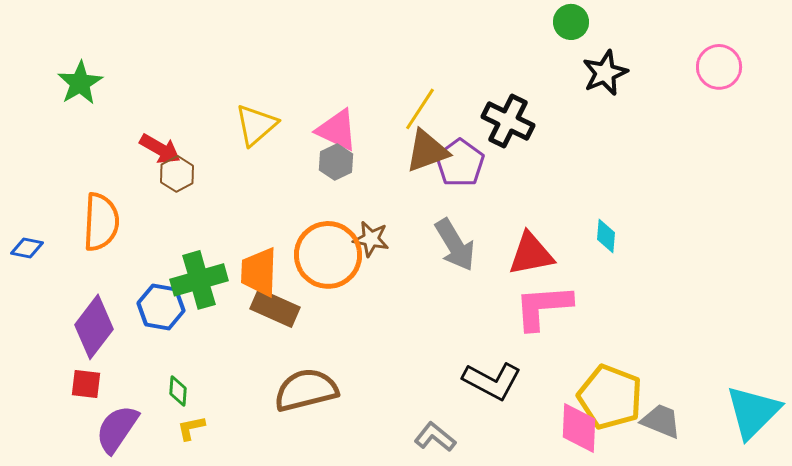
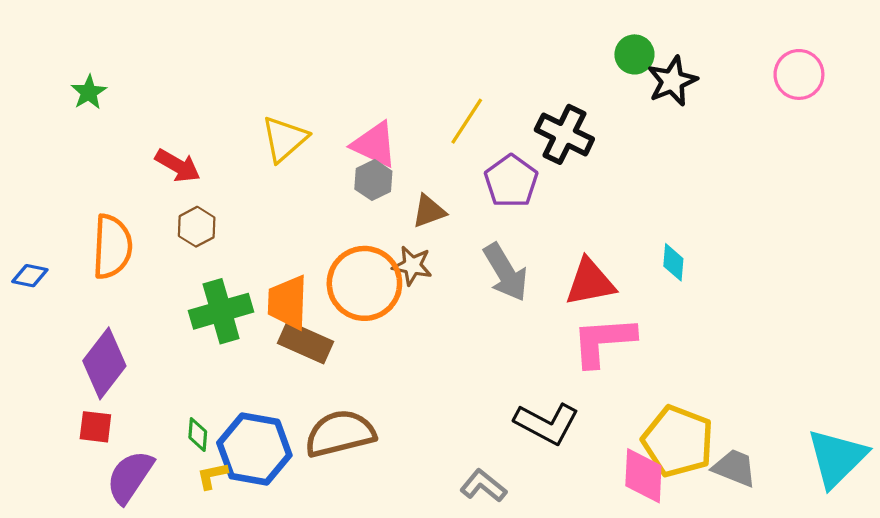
green circle: (571, 22) -> (634, 54), moved
green star: (80, 83) -> (89, 92), size x0.7
brown triangle: (427, 151) -> (429, 211), moved, size x0.7
brown hexagon: (177, 174) -> (197, 227), moved
blue hexagon: (161, 307) -> (254, 449), moved, size x1.4

